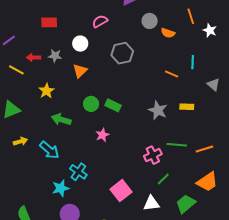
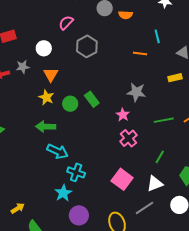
pink semicircle: (100, 21) -> (66, 23), moved
yellow star: (47, 91) -> (46, 97), moved
green rectangle: (113, 105) -> (92, 99), turned 42
yellow rectangle: (187, 107) -> (175, 78), moved
pink star: (102, 135) -> (123, 115), moved
yellow arrow: (20, 141) -> (18, 208), moved
cyan arrow: (49, 150) -> (58, 151), moved
pink cross: (153, 155) -> (128, 138), moved

